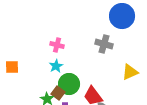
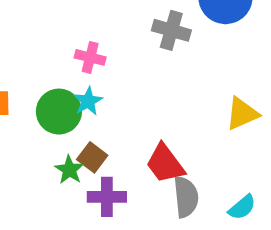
gray cross: (104, 44) -> (171, 30), moved
green circle: (69, 84) -> (59, 112), moved

